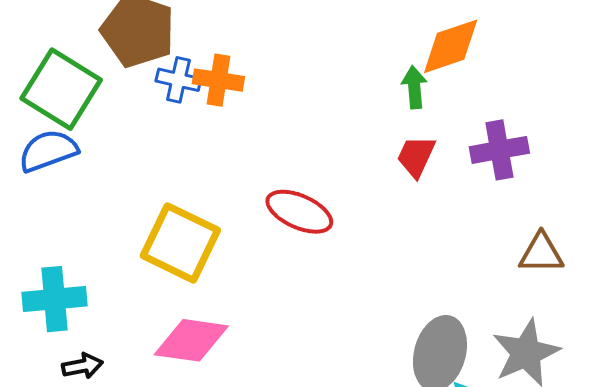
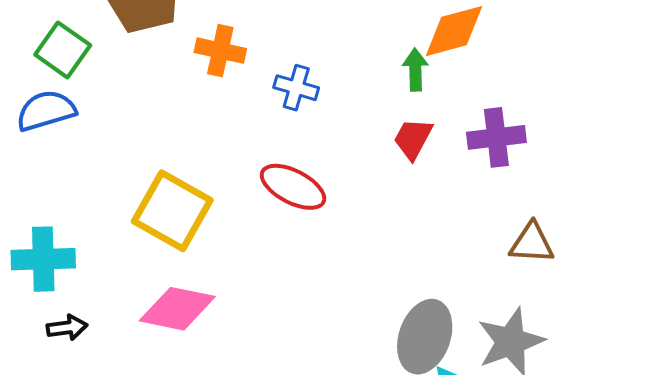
blue cross: (178, 80) -> (296, 88), moved
green square: (61, 89) -> (63, 50), size x0.7

